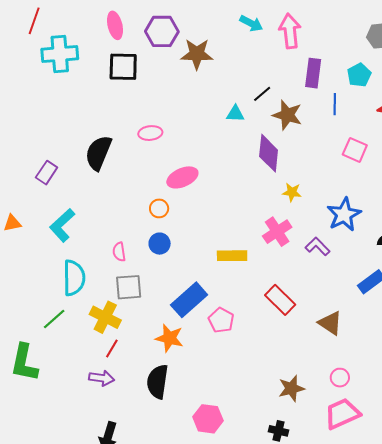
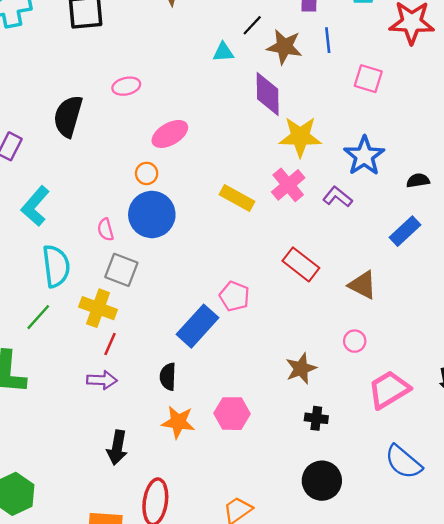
blue line: (335, 104) -> (328, 40), moved
yellow star: (292, 192) -> (300, 137), size x1.8
blue circle: (160, 244) -> (152, 214), size x1.8
yellow rectangle: (232, 256) -> (237, 198), moved, turned 36
gray square: (129, 287) -> (121, 270), turned 32
blue rectangle: (189, 300) -> (197, 326), moved
orange star: (169, 338) -> (178, 422), moved
pink circle: (340, 378) -> (355, 341), moved
black semicircle: (158, 382) -> (168, 377), size x0.7
brown star: (291, 388) -> (301, 369), moved

